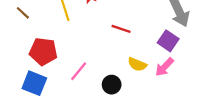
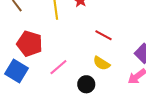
yellow semicircle: (137, 64) -> (101, 63), moved

